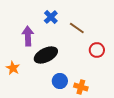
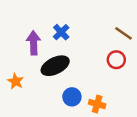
blue cross: (51, 17) -> (61, 32), moved
brown line: (77, 28) -> (123, 33), moved

